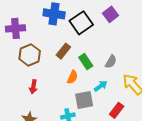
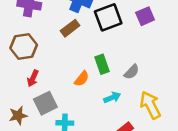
brown rectangle: (63, 51) -> (70, 28), moved
brown hexagon: (30, 55) -> (24, 46), moved
gray square: (84, 100) -> (45, 103), moved, turned -30

